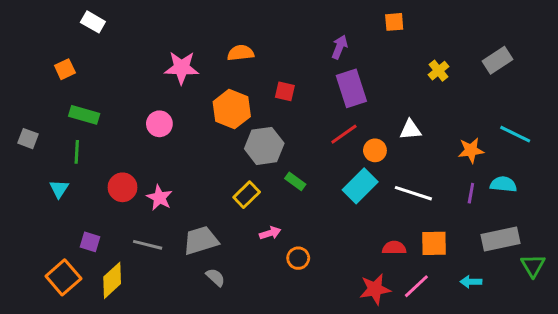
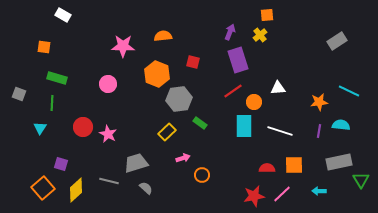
orange square: (65, 69) -> (44, 47), turned 32
yellow cross: (438, 71) -> (260, 35), moved
cyan rectangle: (360, 186) -> (244, 126), turned -45
gray line: (148, 245) -> (109, 181), moved

